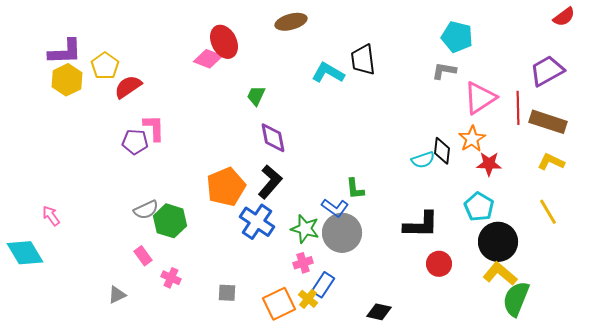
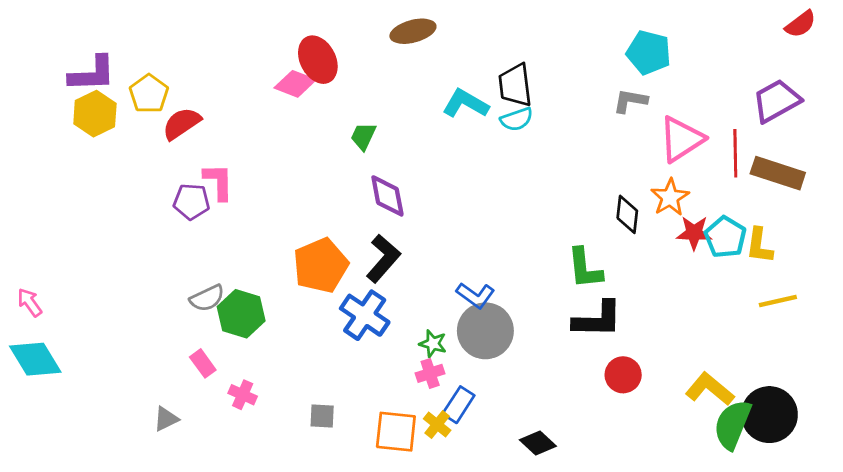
cyan semicircle: (423, 160) -> (517, 119), moved
yellow L-shape: (551, 162) -> (759, 246), moved, turned -108
green L-shape: (355, 189) -> (585, 268), moved, size x1.4
cyan pentagon: (479, 207) -> (725, 237), moved
yellow line: (548, 212) -> (778, 301), turned -72
pink arrow: (51, 216) -> (30, 302), moved
green star: (305, 229) -> (433, 344), moved, size x0.7
black circle: (498, 242) -> (769, 415), moved
orange square: (279, 304) -> (396, 432), turned 32
black diamond: (379, 312) -> (538, 443), turned 30

